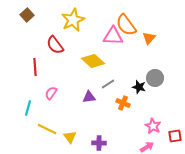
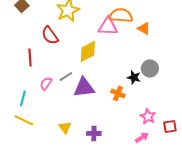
orange semicircle: (126, 25) -> (121, 15), turned 130
orange triangle: (149, 38) -> (144, 28), turned -40
yellow diamond: (93, 61) -> (88, 51), turned -70
gray line: (108, 84) -> (66, 76), moved
purple triangle: (89, 97) -> (84, 87), size x1.6
yellow line: (47, 129) -> (24, 120), moved

